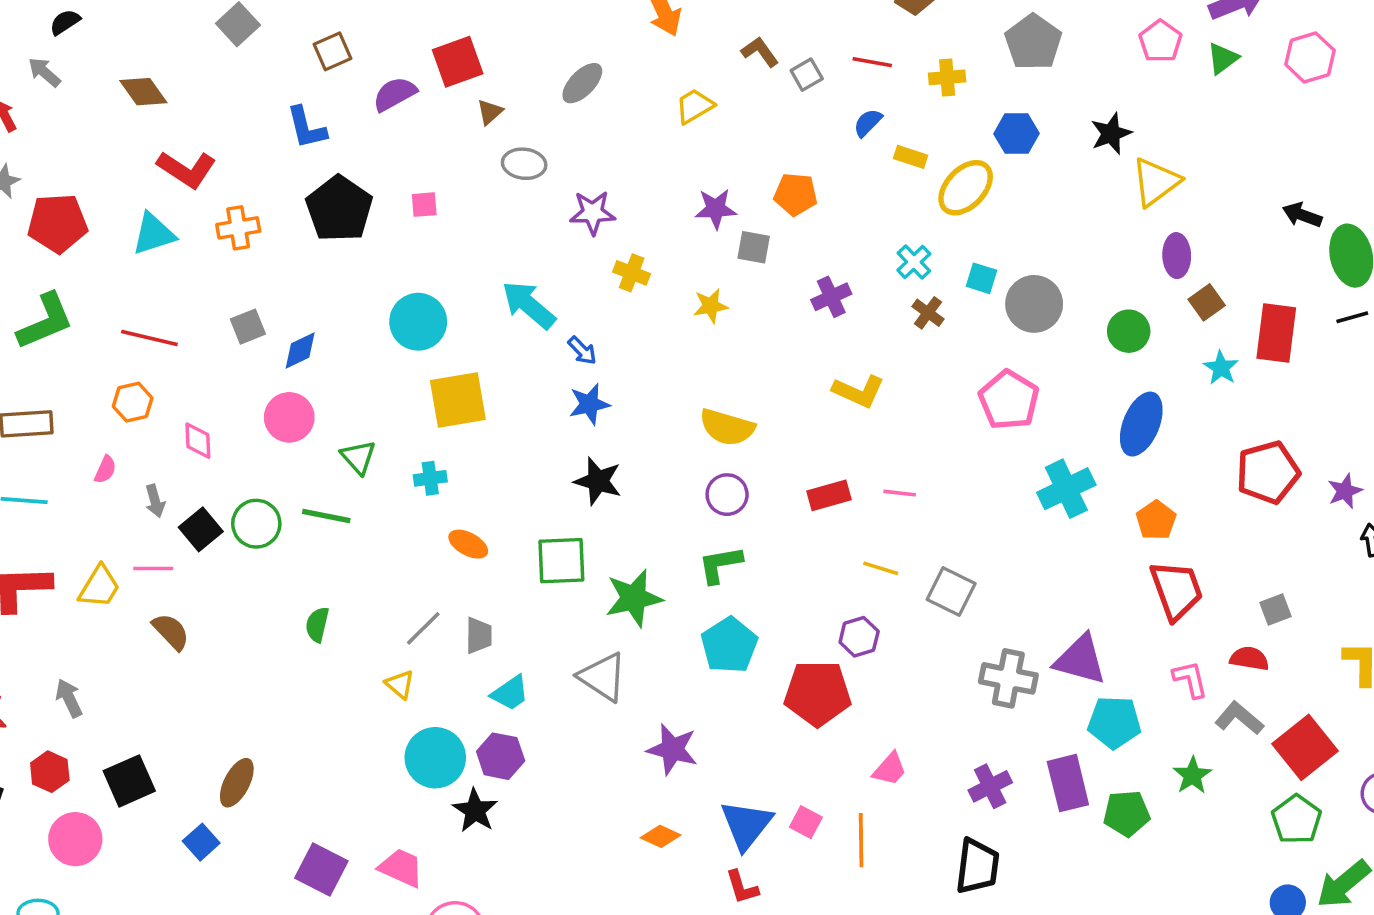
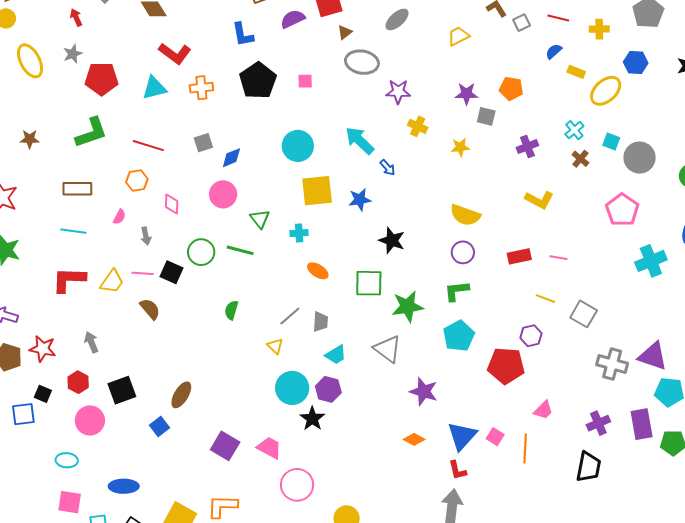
gray ellipse: (524, 164) -> (362, 62), size x1.4
blue star: (589, 404) -> (360, 200), moved
black square: (201, 529) -> (172, 272), moved, turned -30

